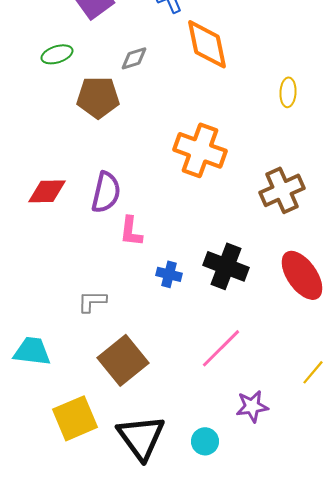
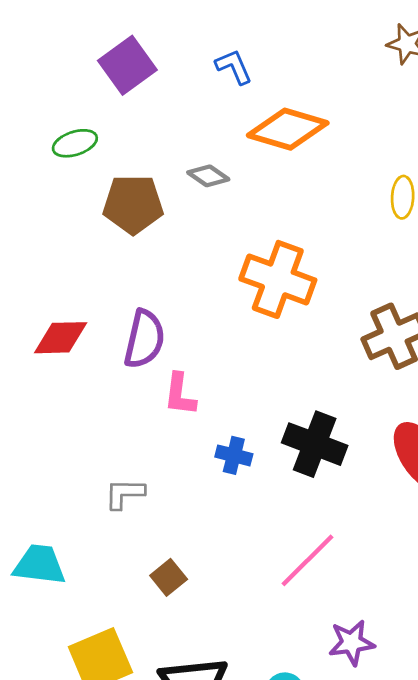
orange diamond: (207, 44) -> (288, 129), turned -62
gray diamond: (134, 58) -> (208, 176), moved, turned 52
brown square: (123, 360) -> (169, 577), size x0.5

